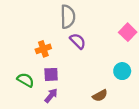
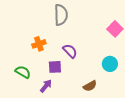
purple semicircle: (78, 41) -> (70, 51), moved
purple square: (51, 74) -> (55, 67), moved

